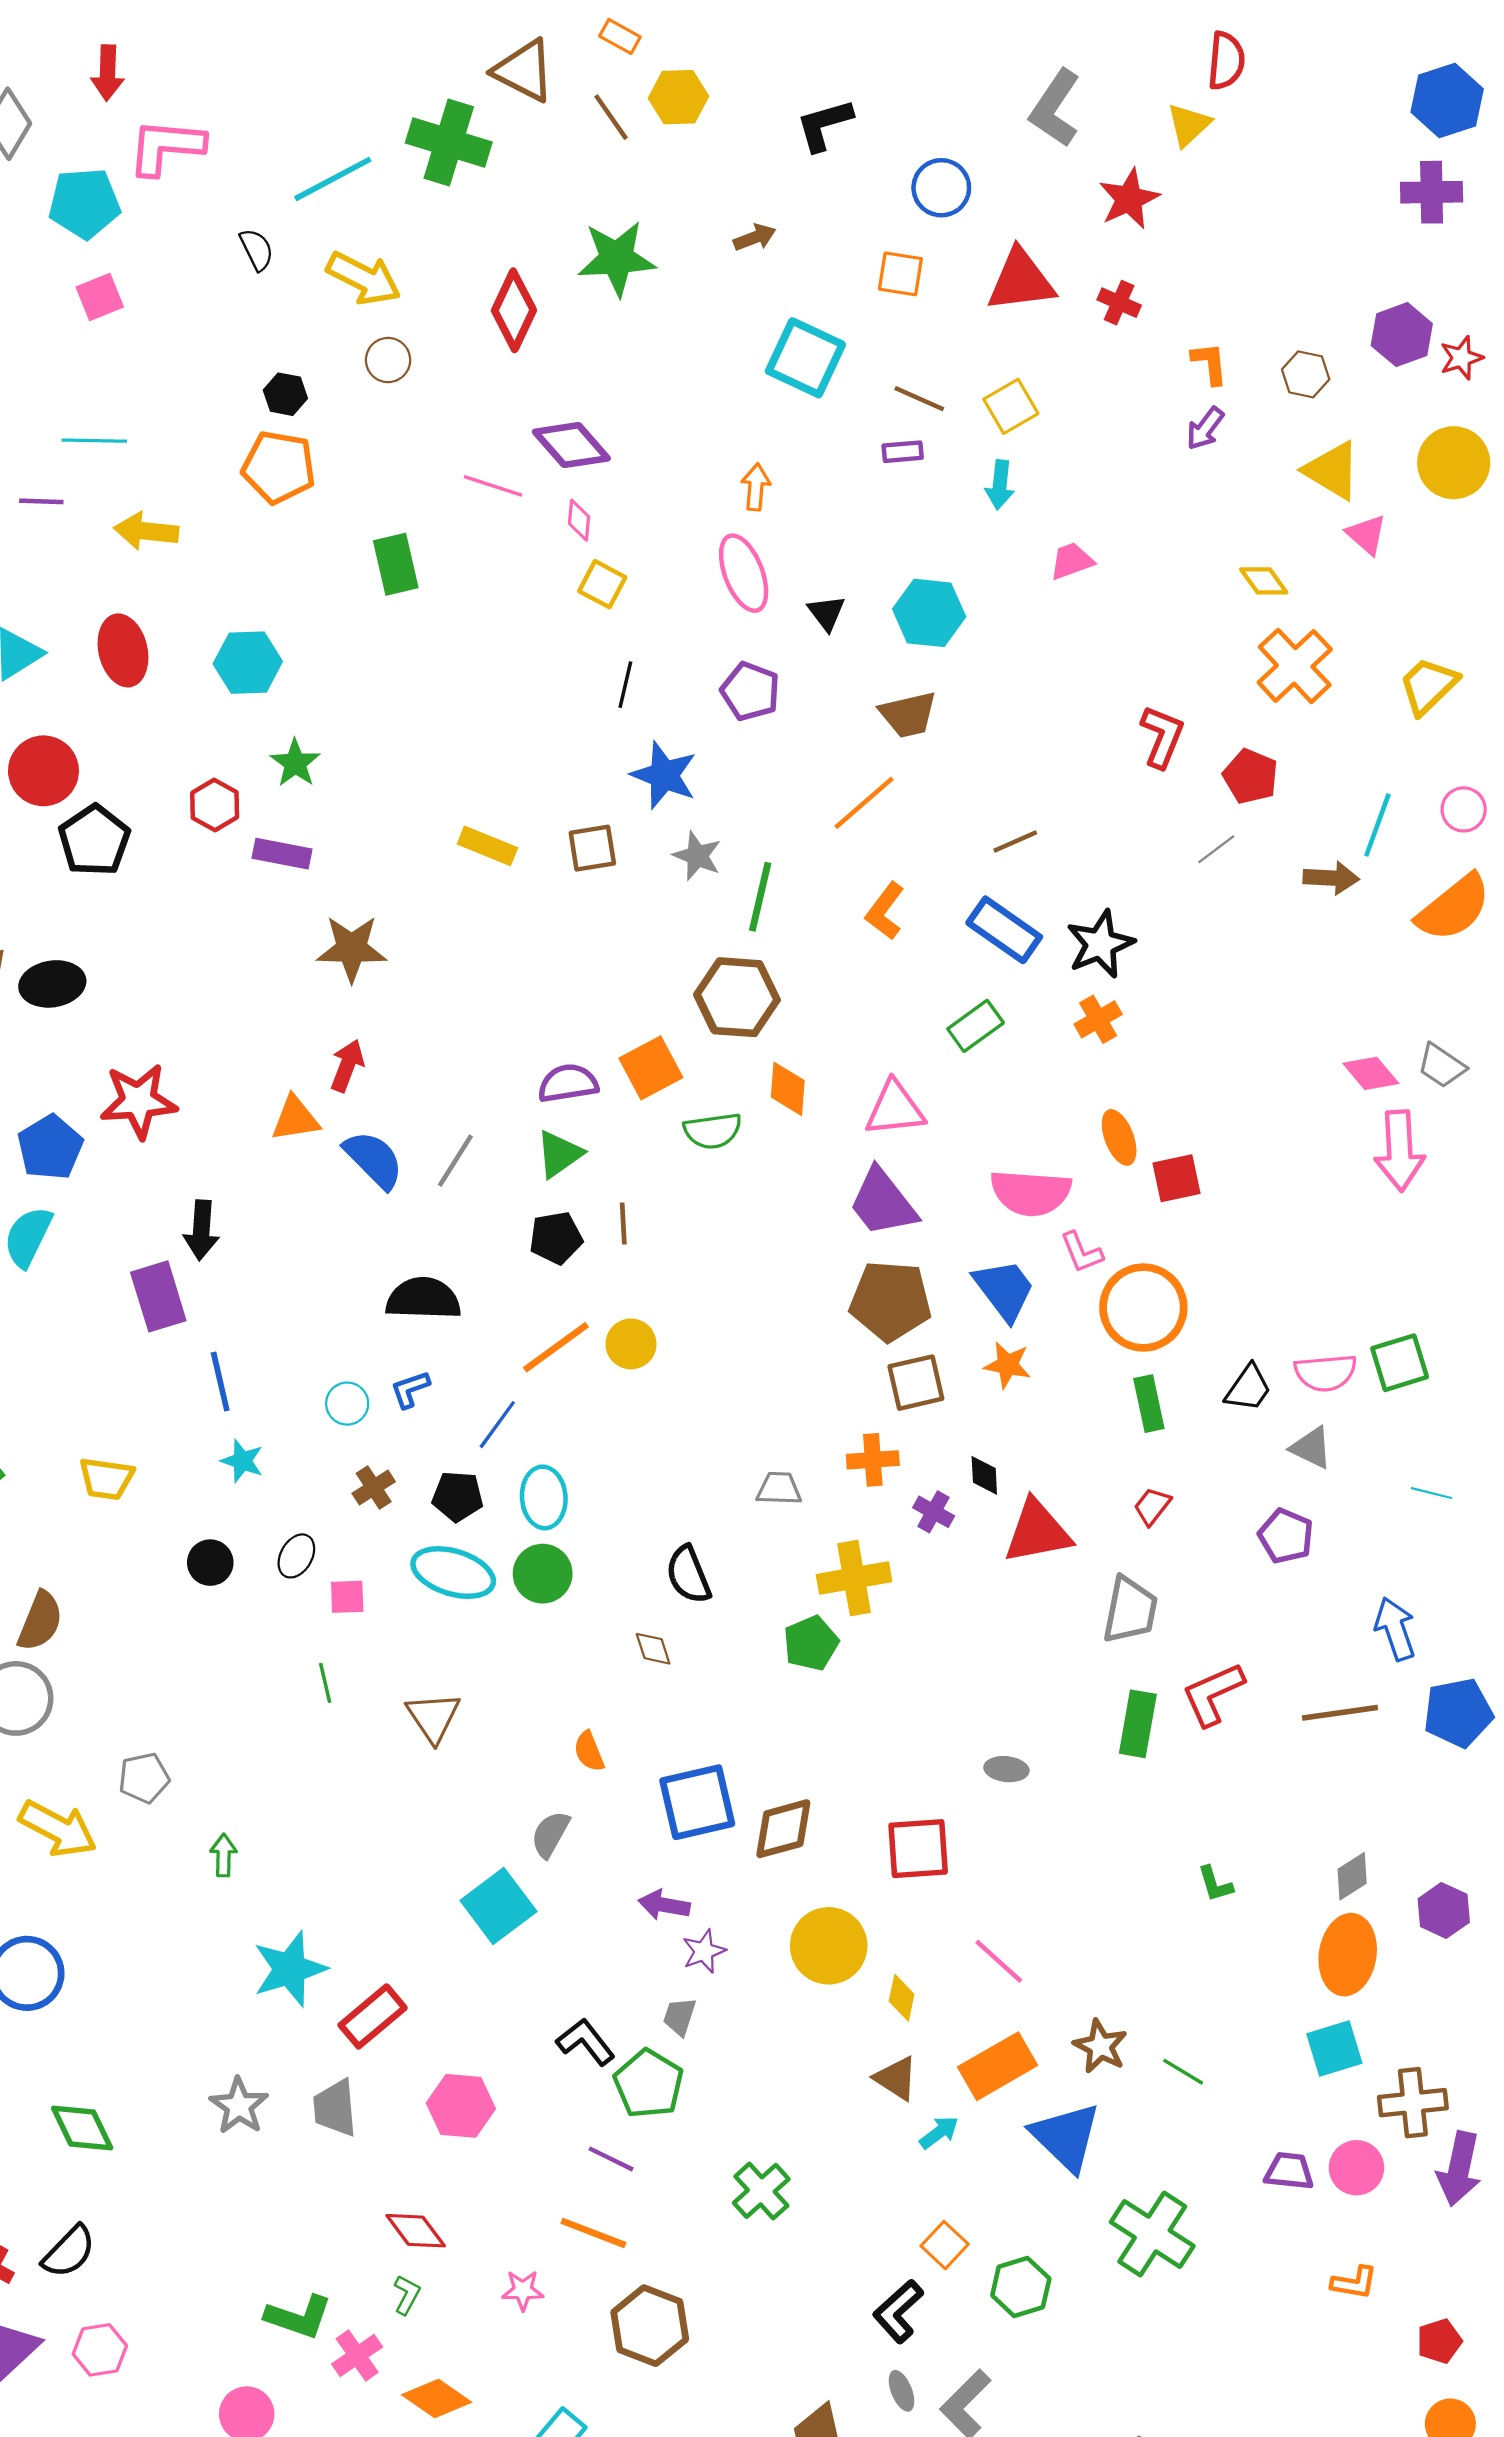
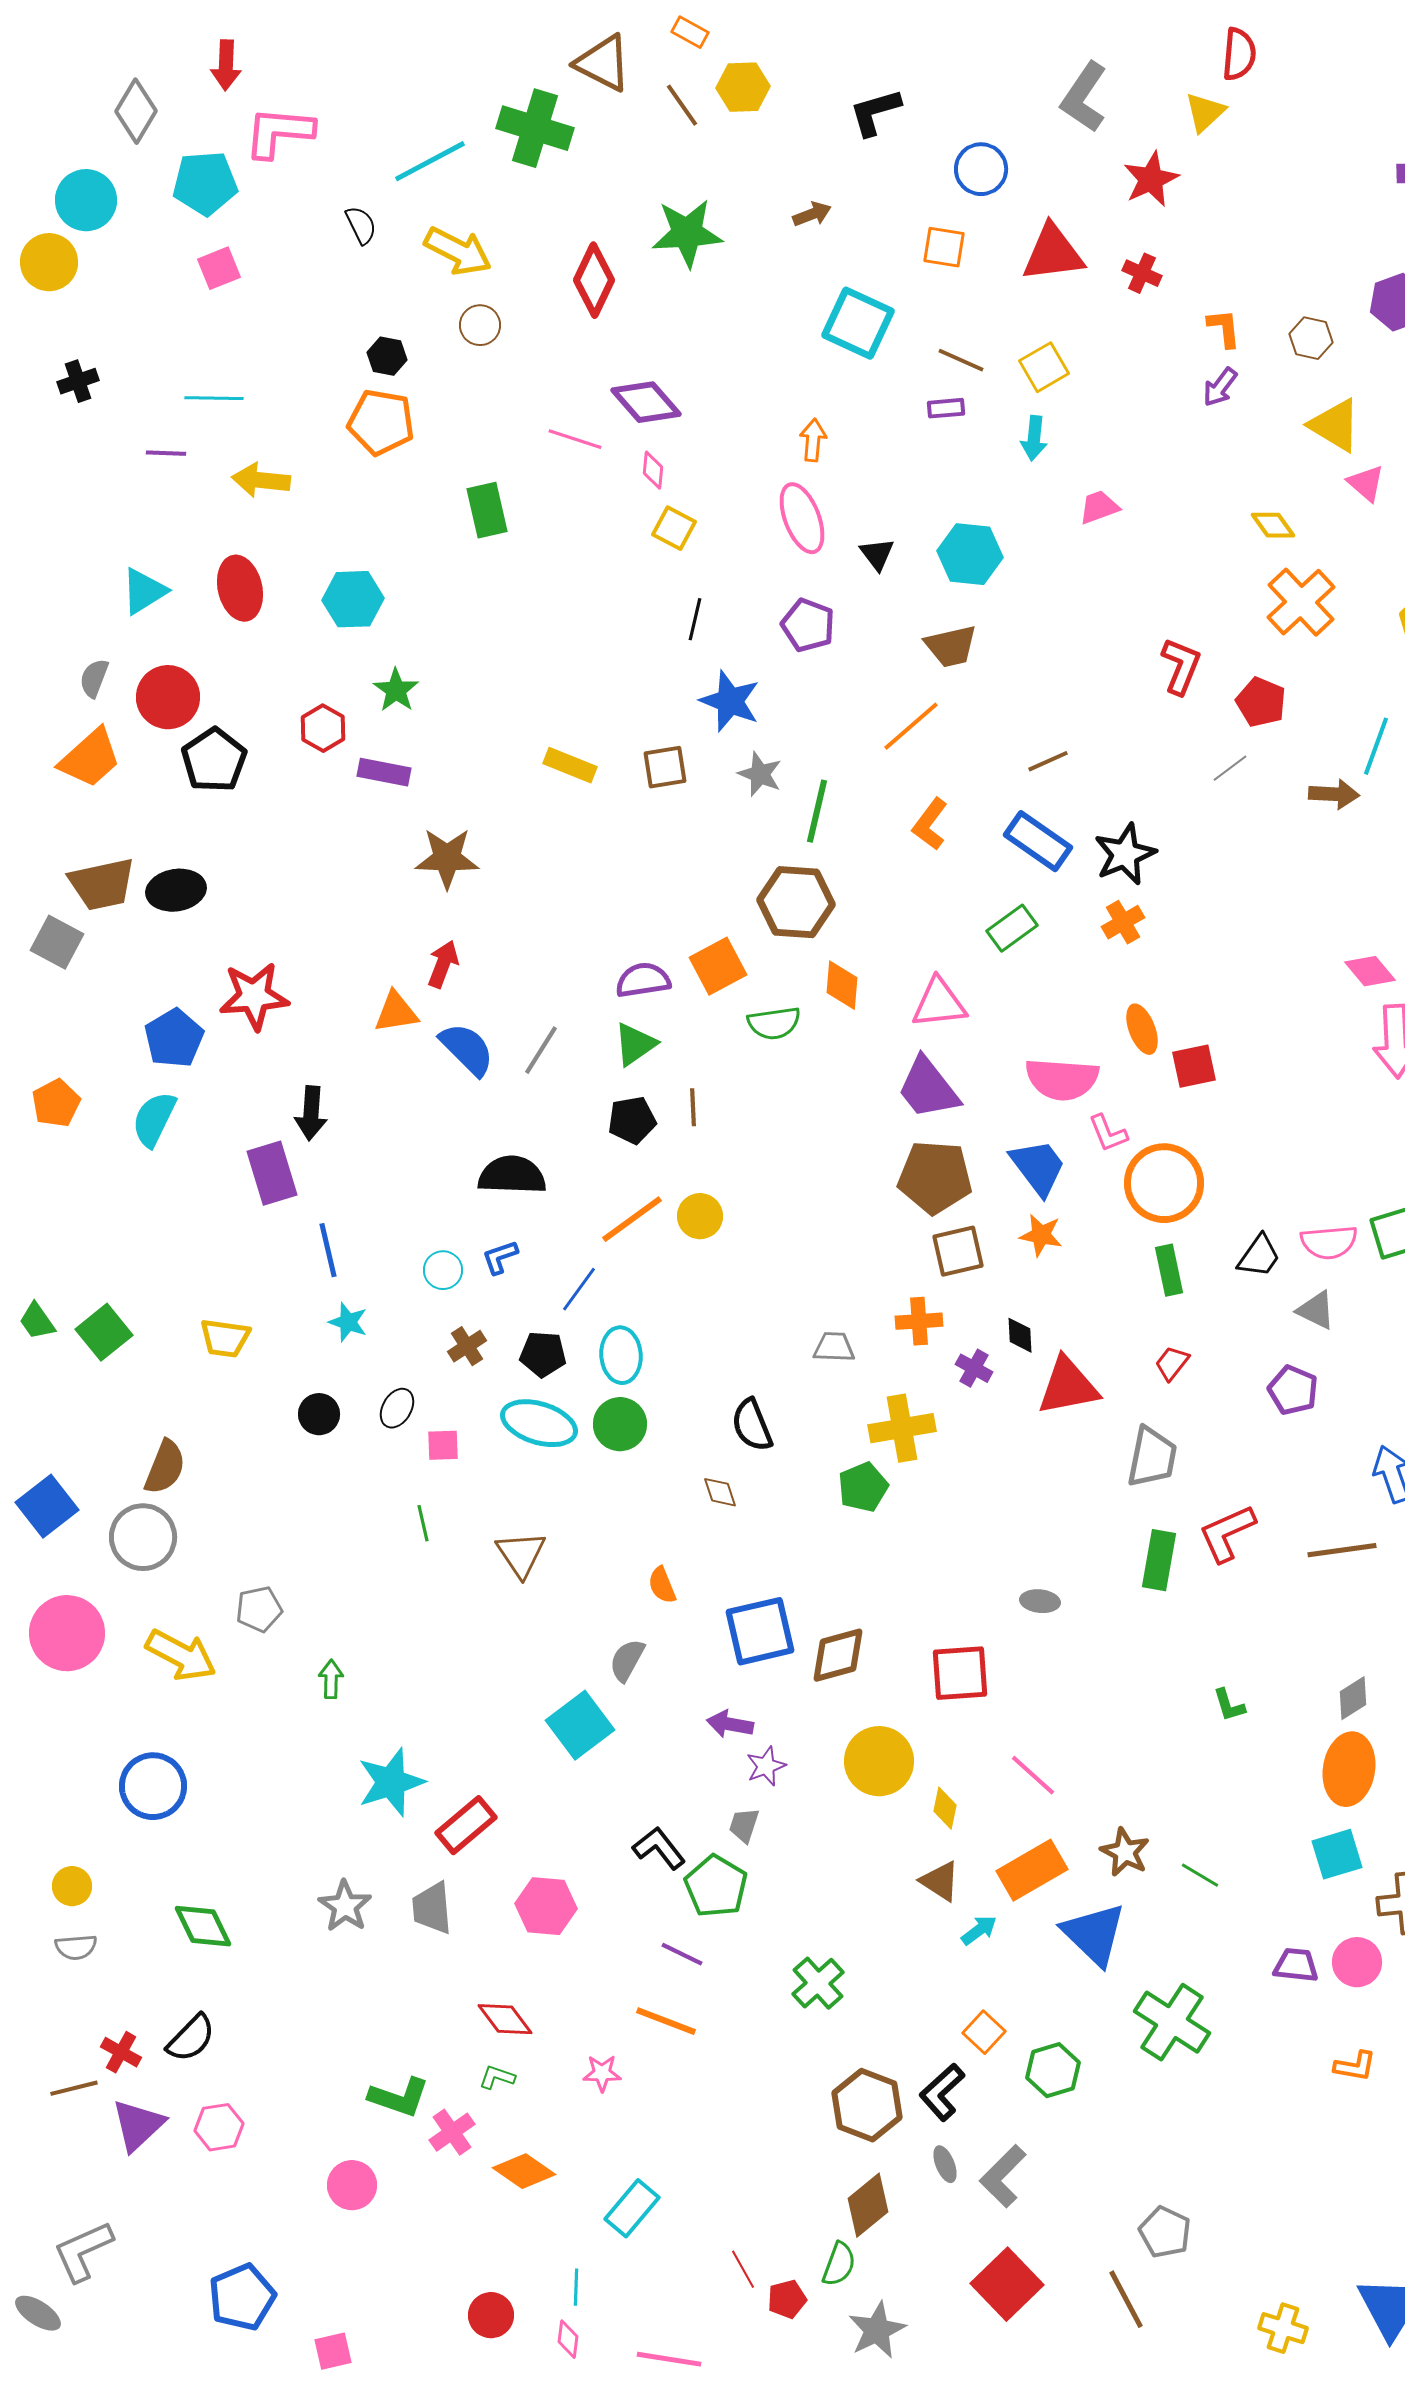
green L-shape: (407, 2295) -> (497, 2077), turned -99
brown hexagon: (650, 2326) -> (867, 2105), moved

